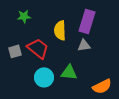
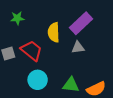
purple rectangle: (87, 21) -> (81, 23), turned 30
green triangle: (69, 72) -> (71, 85), moved

